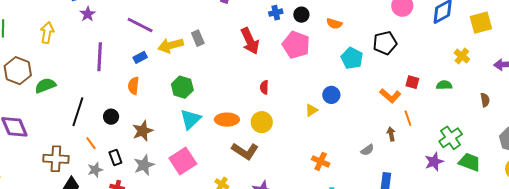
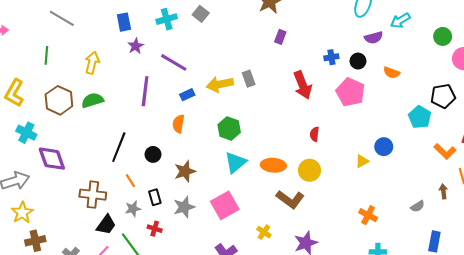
purple line: (140, 25) -> (174, 62), moved
cyan pentagon: (352, 58) -> (420, 117), moved
green semicircle: (45, 86) -> (92, 100), moved

